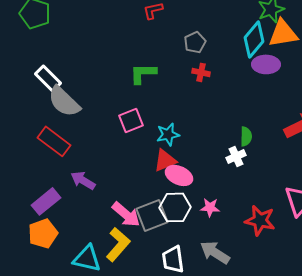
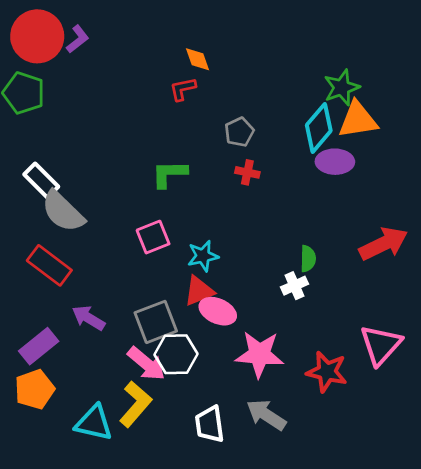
white hexagon: (175, 207) -> (176, 354), moved
pink star: (210, 207) -> (259, 354), size x1.8
gray square: (152, 215) -> (156, 322), moved

